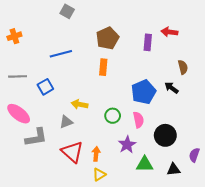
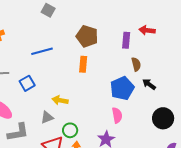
brown pentagon: (107, 38) -> (87, 36), turned -30
brown semicircle: (183, 67) -> (136, 64), moved
green circle: (113, 116) -> (70, 130), moved
black circle: (165, 135) -> (163, 118), moved

